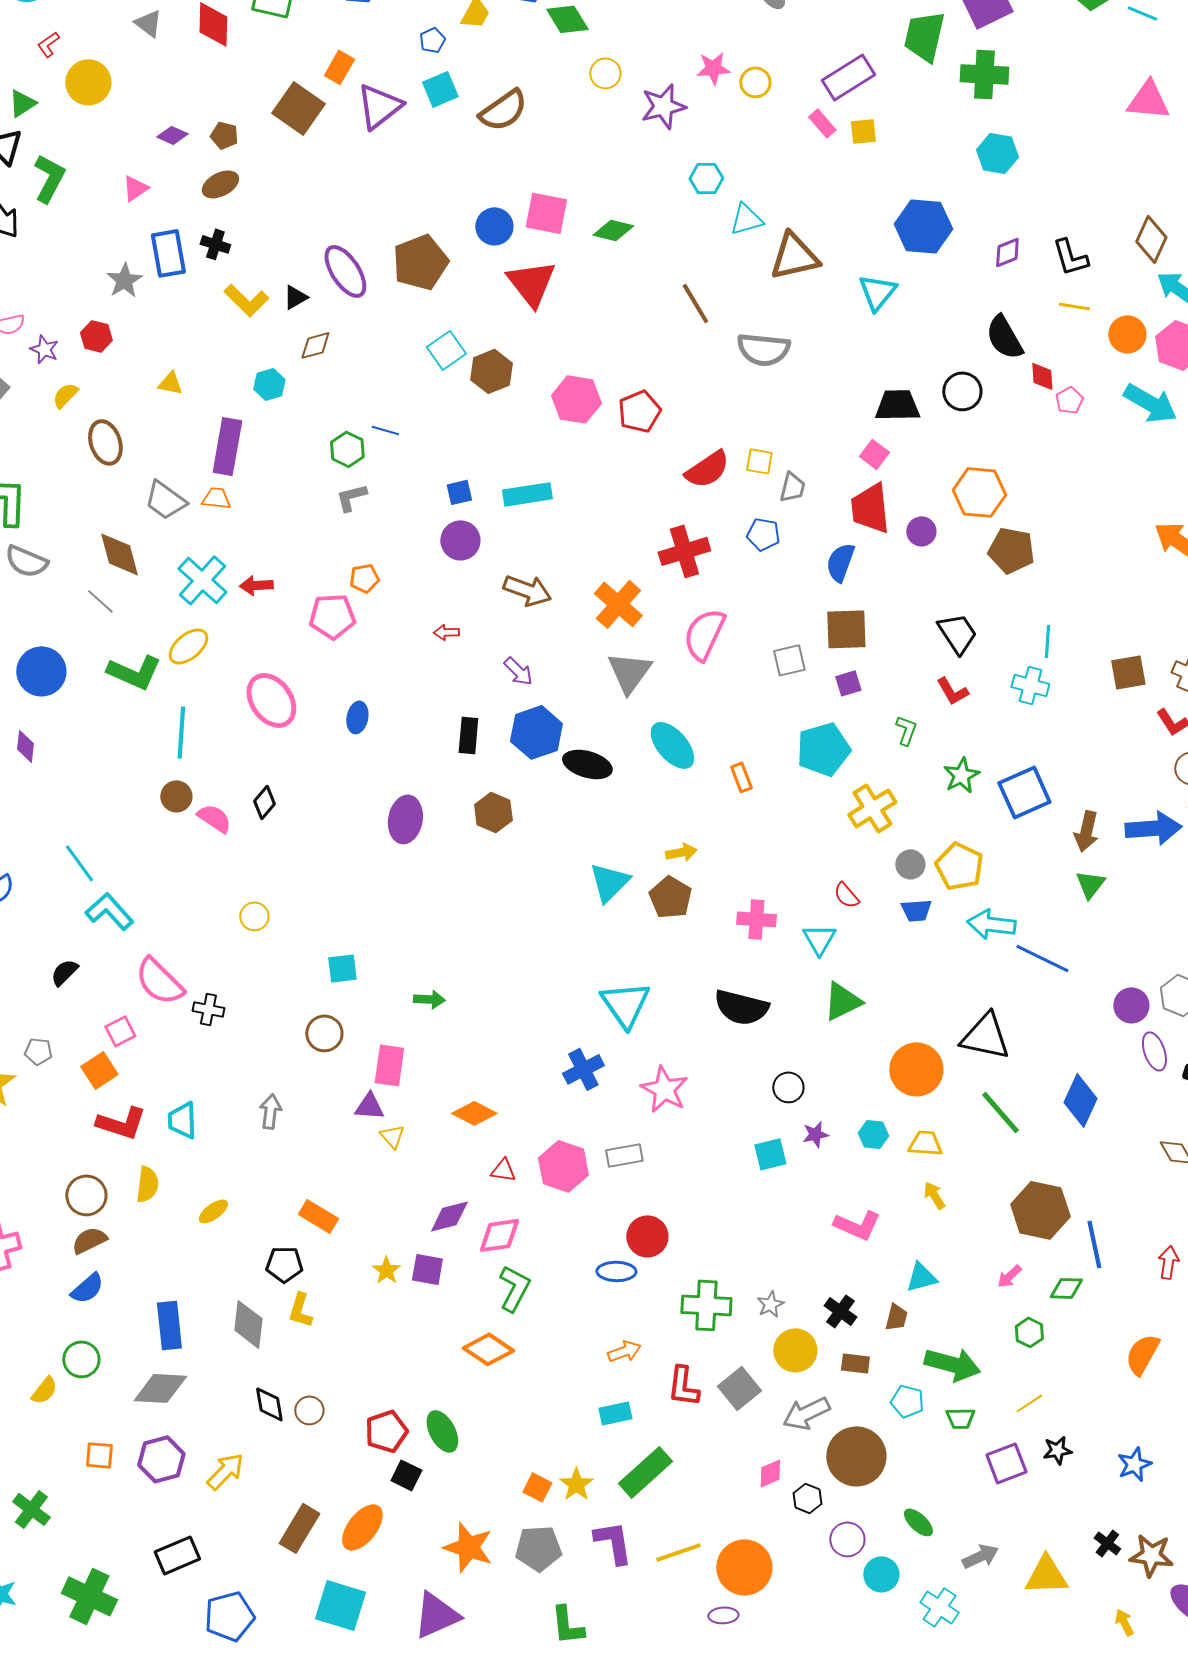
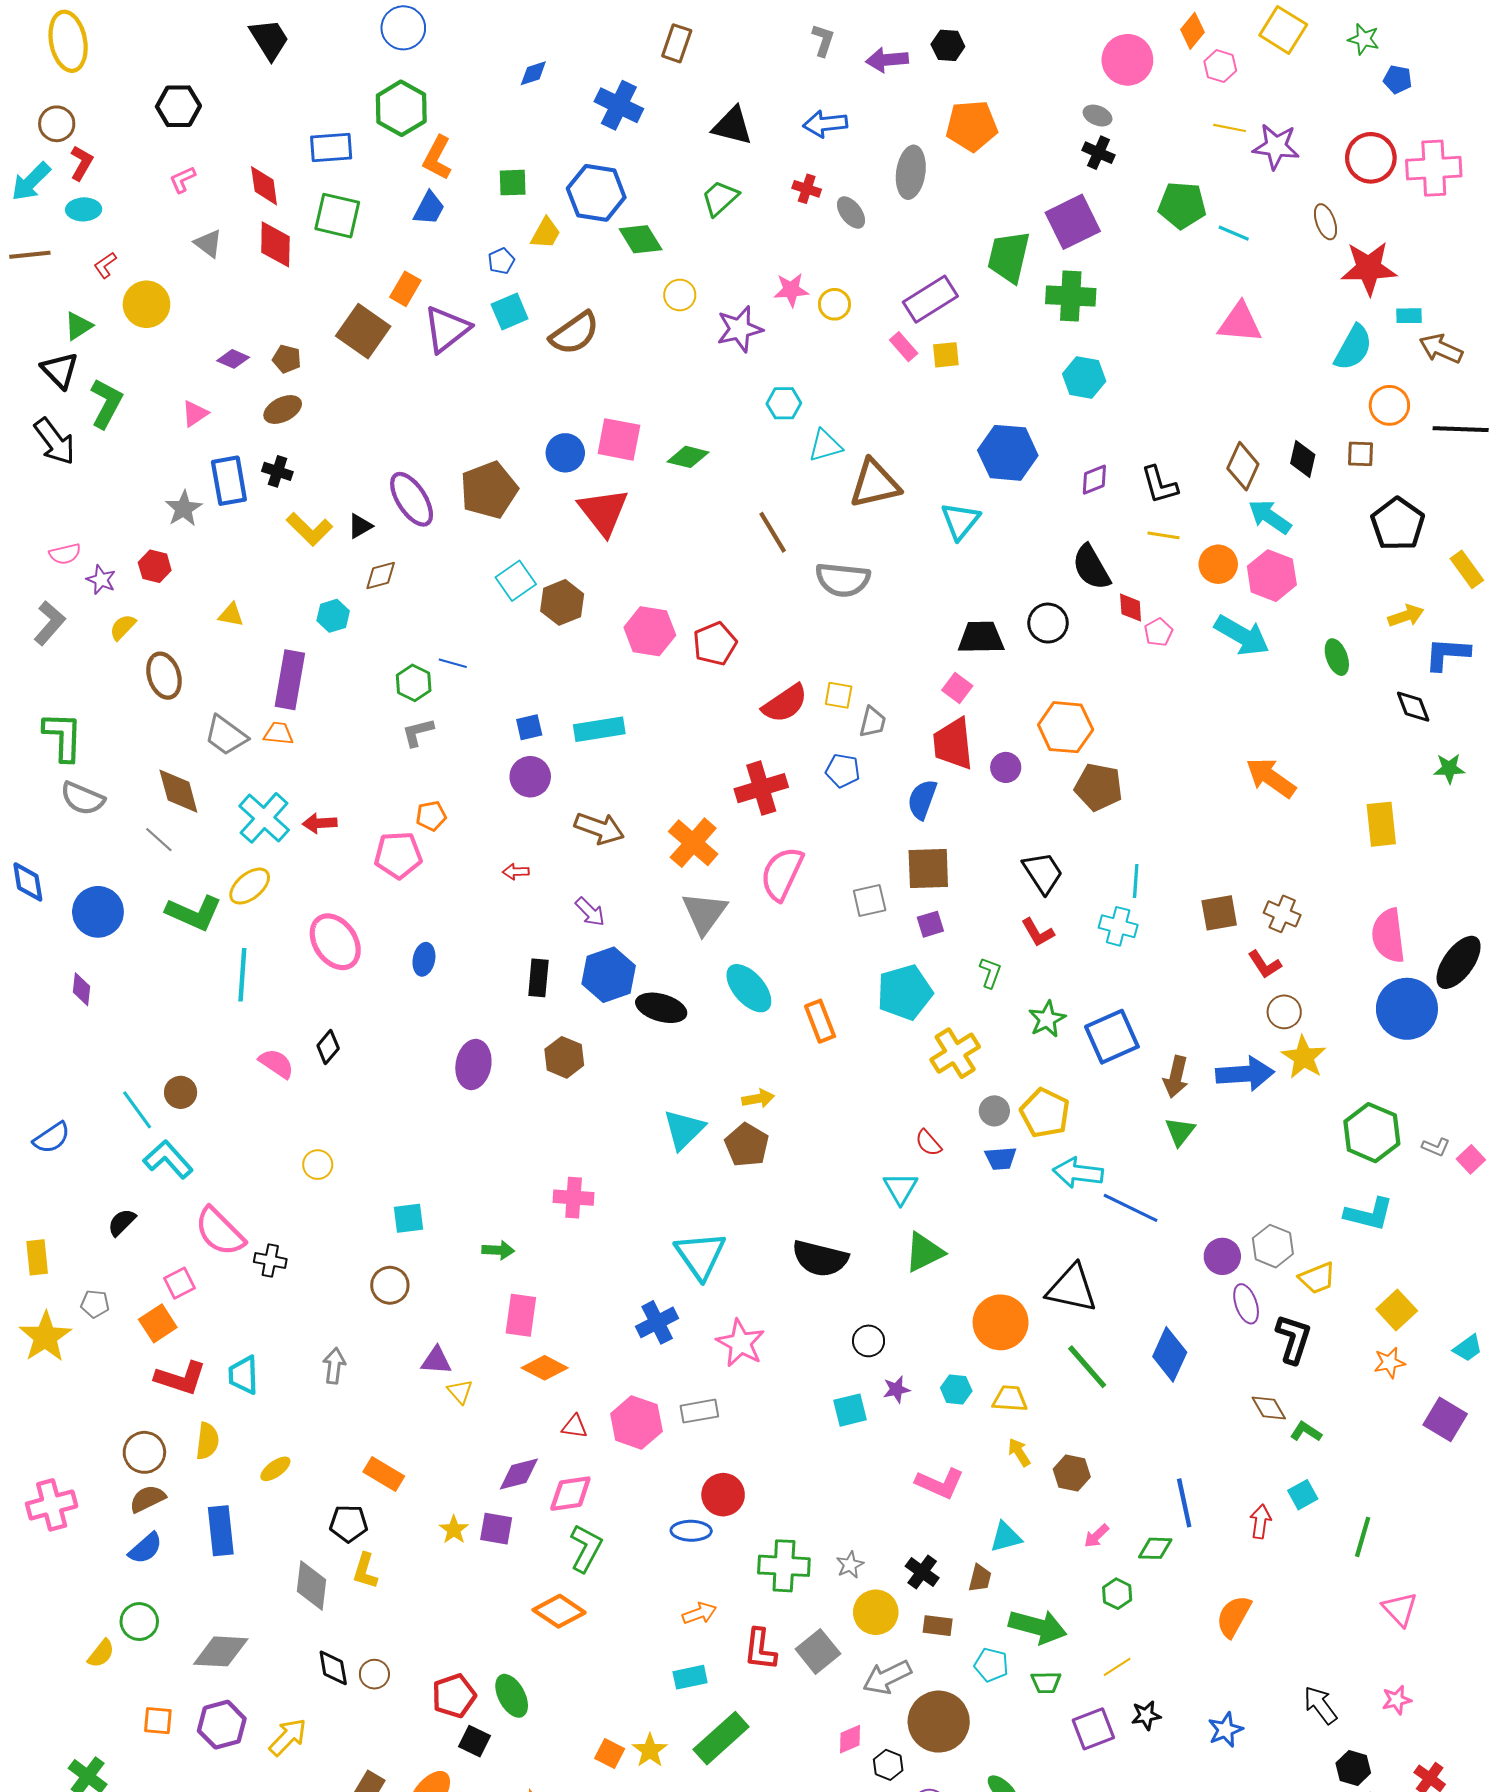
orange rectangle: (741, 777) -> (820, 1021), size x1.4
brown circle: (176, 796) -> (181, 1092), moved
pink cross: (756, 919) -> (574, 1198), moved
pink rectangle: (389, 1065) -> (521, 1315), moved
brown hexagon: (1040, 1210) -> (1072, 1473), moved, size x0.6
blue rectangle: (169, 1325) -> (221, 1531), moved

